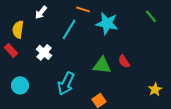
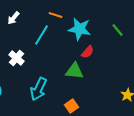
green line: (151, 16) -> (118, 30), moved
red semicircle: (124, 61) -> (88, 52), moved, turned -104

